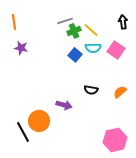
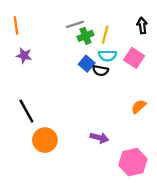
yellow line: (91, 30) -> (105, 35), turned 63
black semicircle: (91, 90) -> (100, 71), moved
purple arrow: (64, 105) -> (99, 138), moved
black line: (23, 132) -> (26, 111), moved

